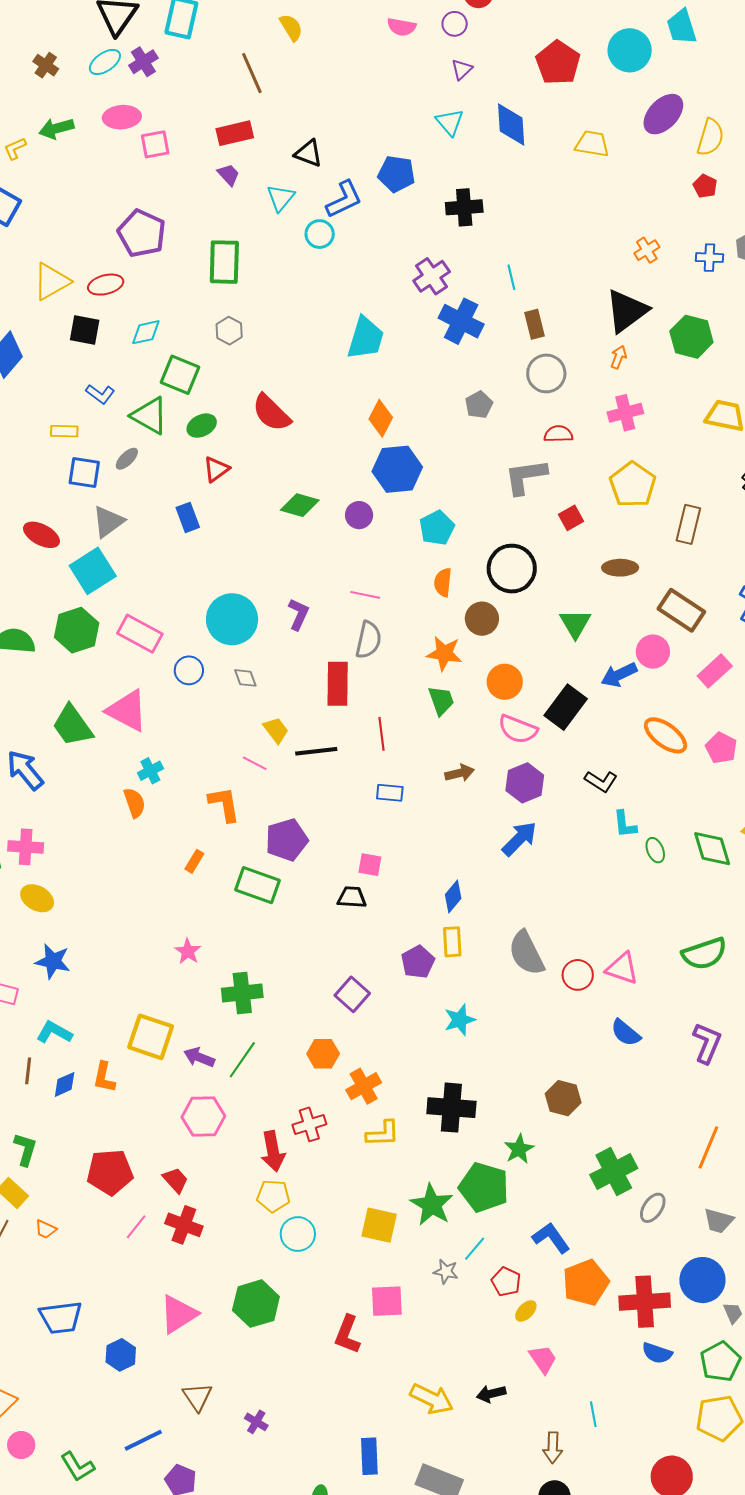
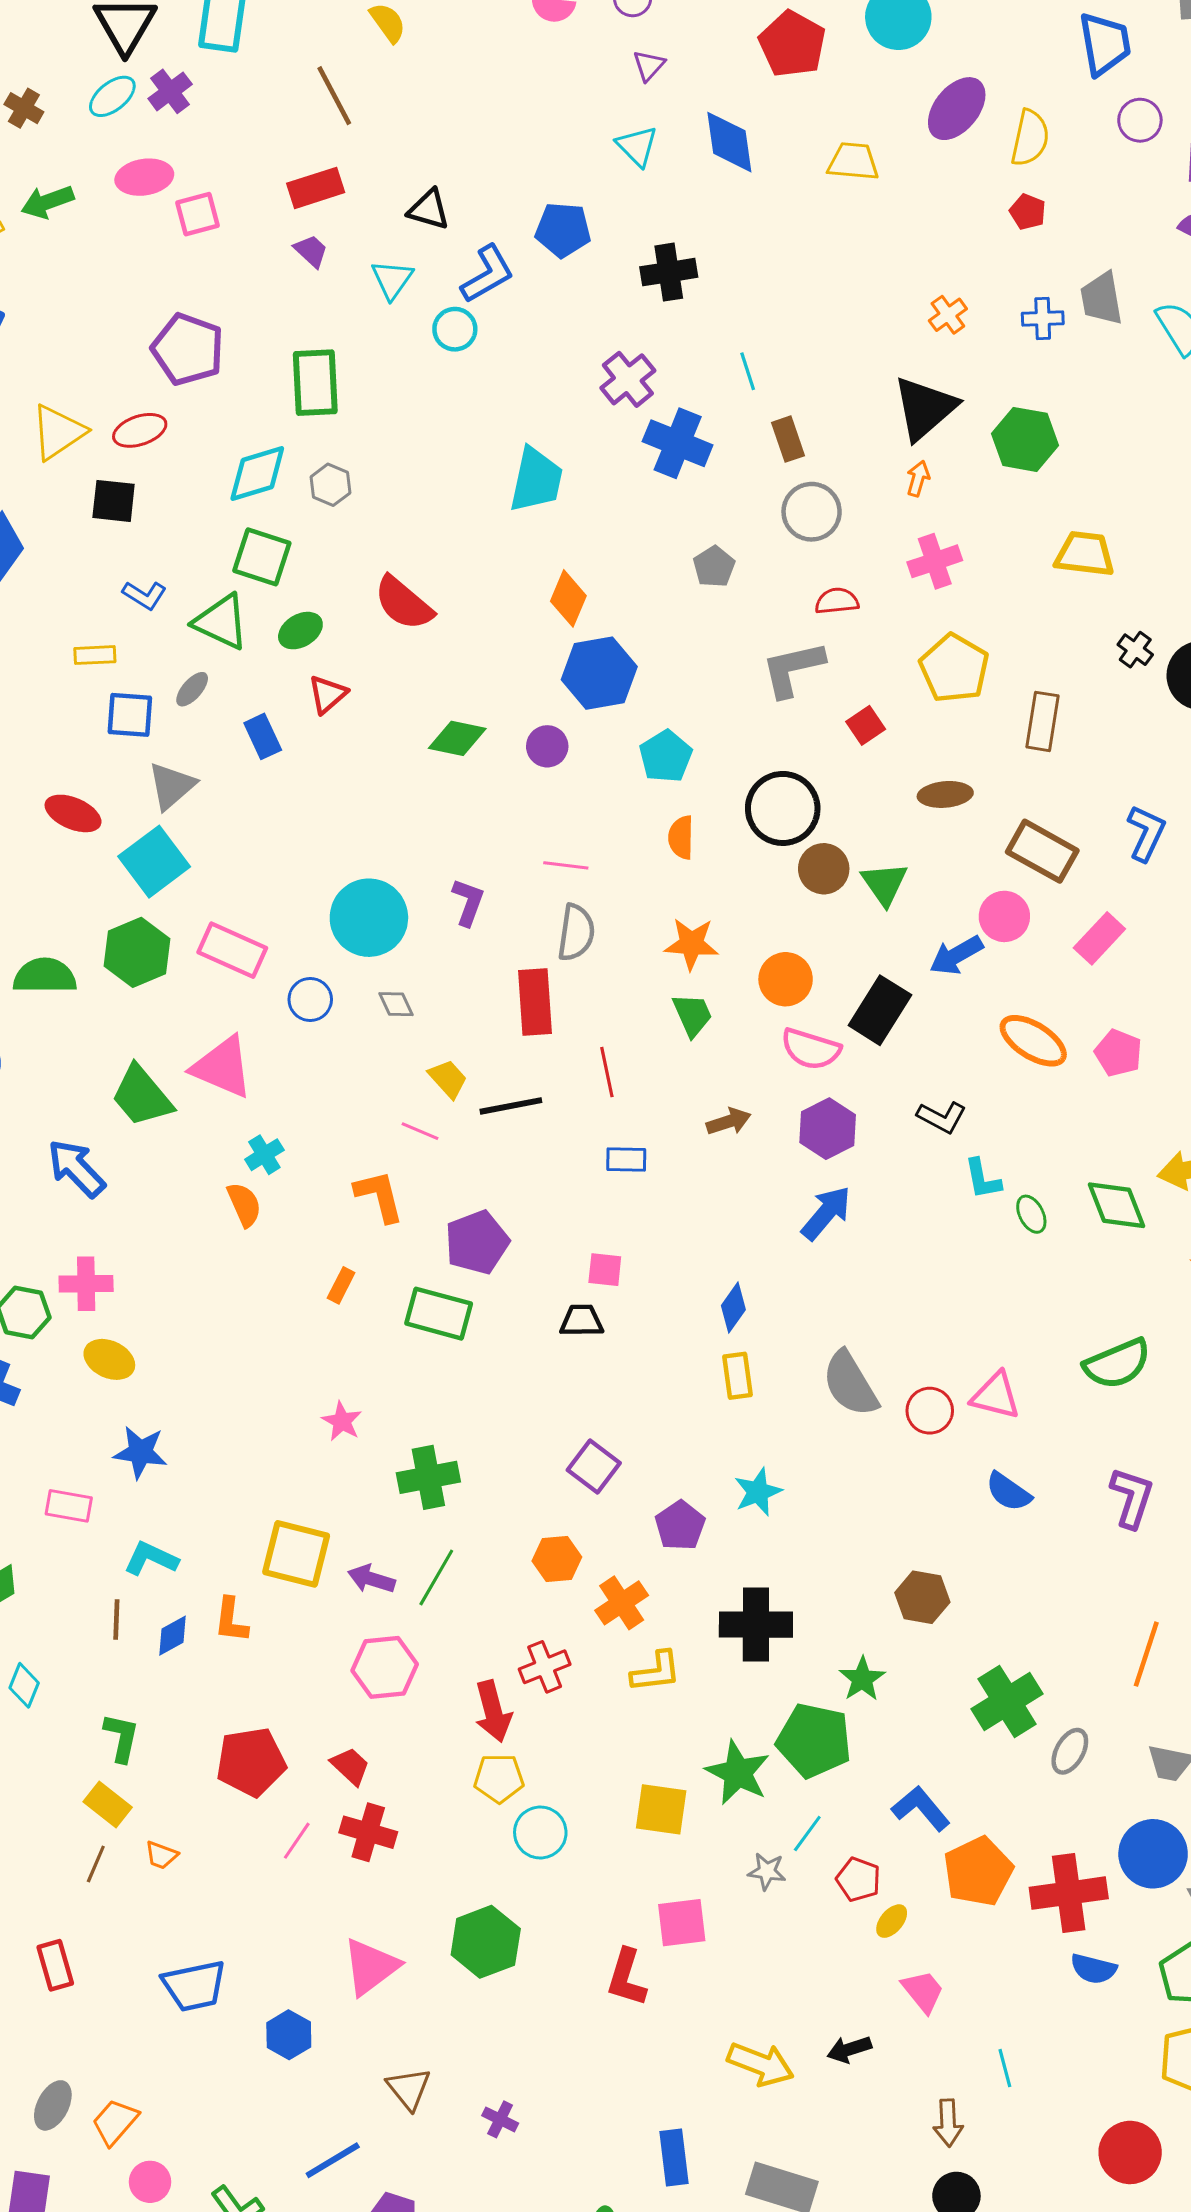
cyan diamond: (146, 332) -> (257, 473), moved, size x1.4
blue rectangle: (188, 517) -> (263, 736), moved
brown circle: (482, 619) -> (824, 869), moved
purple pentagon: (418, 962) -> (680, 1526), moved

